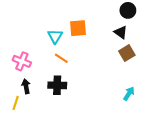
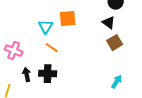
black arrow: (26, 86) -> (27, 75), moved

